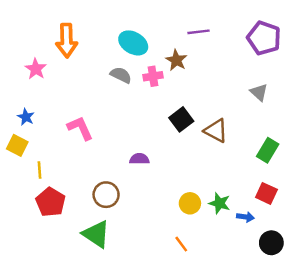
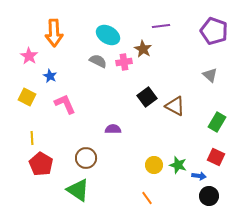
blue star: (26, 117) -> (50, 76), moved
yellow square: (17, 145) -> (27, 97), moved
black circle: (271, 243) -> (209, 196), moved

